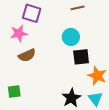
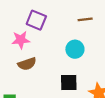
black square: (81, 57) -> (69, 83), moved

